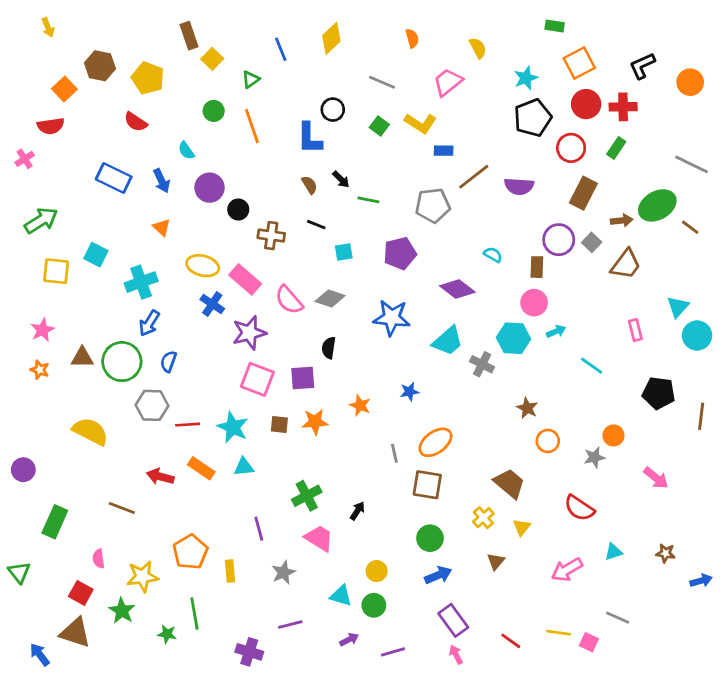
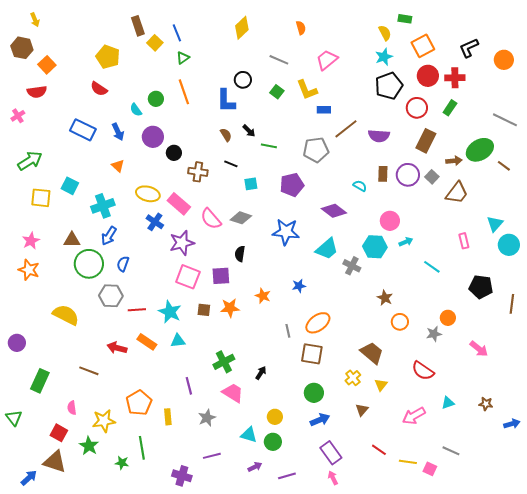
yellow semicircle: (478, 48) -> (385, 33), moved
blue line: (281, 49) -> (177, 33), moved
brown hexagon: (100, 66) -> (22, 48), moved
green circle: (214, 111) -> (156, 99), moved
yellow L-shape: (420, 123) -> (307, 90), turned 35
brown rectangle: (537, 267) -> (383, 174), moved
brown triangle: (82, 357) -> (72, 240), moved
orange star: (40, 370) -> (29, 270), size x1.5
red line: (511, 641) -> (379, 450), moved
blue arrow: (40, 655) -> (29, 478), turned 84

